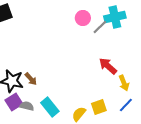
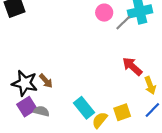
cyan rectangle: (50, 107) -> (84, 108), moved

